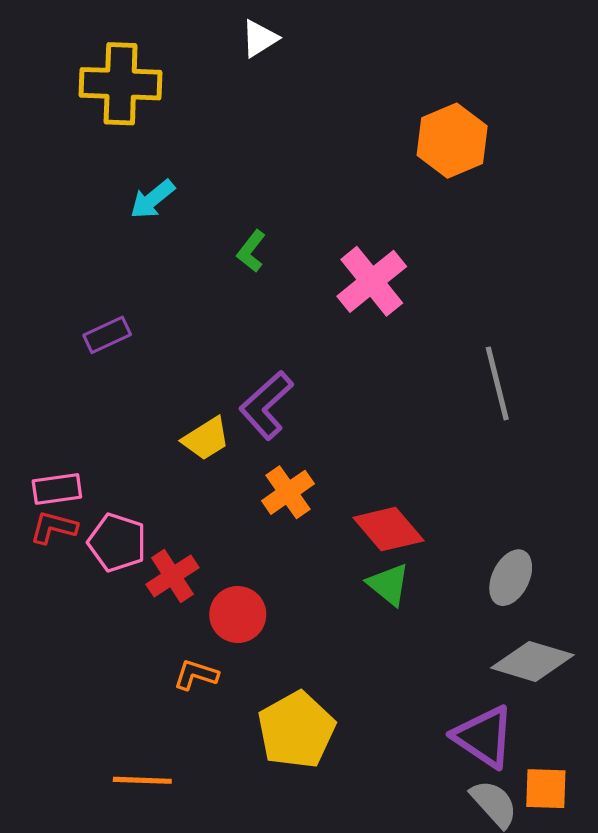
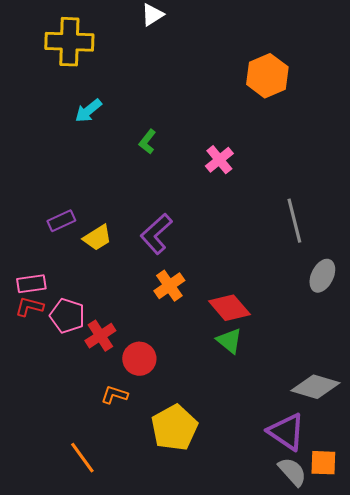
pink cross: (372, 281) -> (219, 160), size x0.7
purple rectangle: (107, 335) -> (61, 221), moved
yellow trapezoid: (206, 439) -> (97, 238), moved
gray ellipse: (511, 578) -> (322, 276), moved
orange line: (142, 780) -> (82, 458), turned 52

